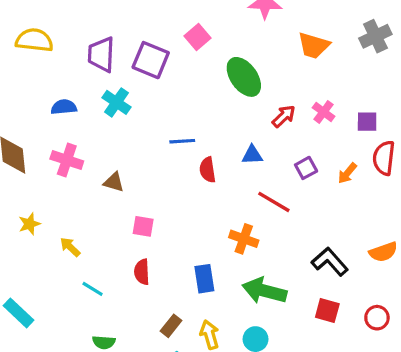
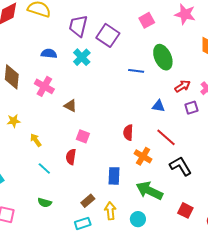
pink square: (197, 37) -> (147, 20), moved
blue line: (182, 141) -> (136, 71), moved
purple square: (306, 168) -> (191, 108), moved
red semicircle: (208, 170) -> (128, 133), moved
black L-shape: (330, 262) -> (181, 166), moved
red semicircle: (142, 272) -> (71, 157), moved

